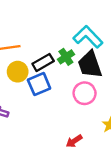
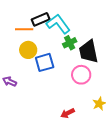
cyan L-shape: (88, 37) -> (58, 24), moved
black rectangle: (43, 62) -> (41, 19), moved

